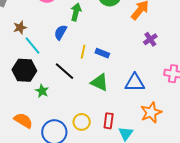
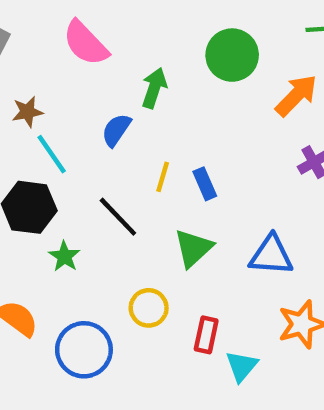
blue rectangle: (102, 53) -> (205, 184), turned 40
green triangle: (100, 82) -> (193, 248), turned 48
yellow circle: (82, 122) -> (149, 308), moved

